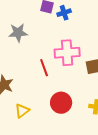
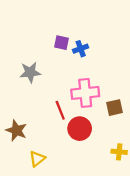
red circle: (61, 103) -> (80, 129), moved

